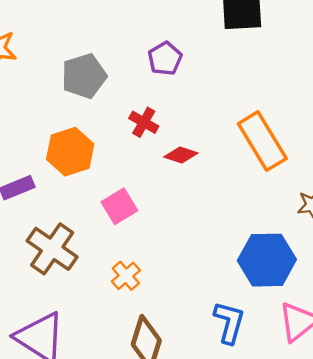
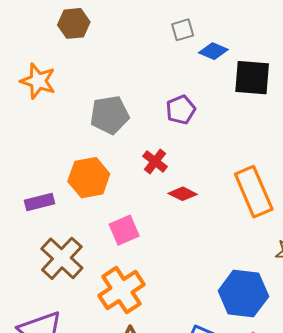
orange cross: (126, 276) -> (121, 290), size x1.8

